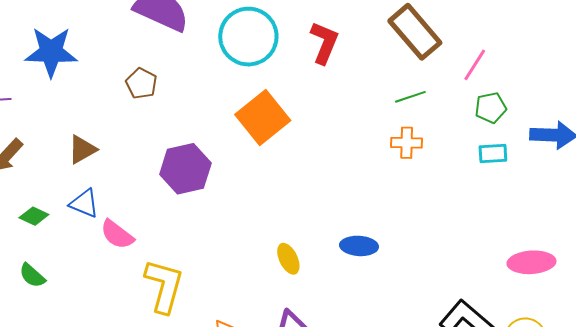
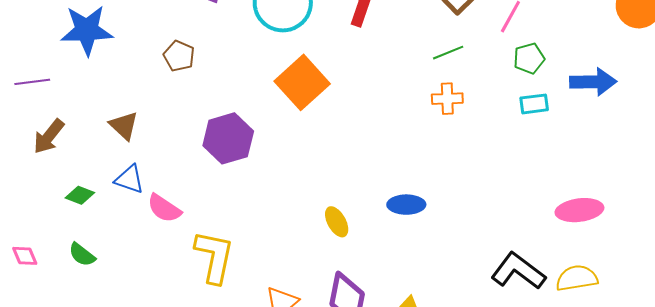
brown triangle: (82, 149) -> (124, 126), turned -44

